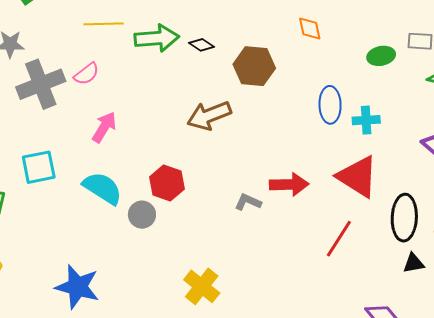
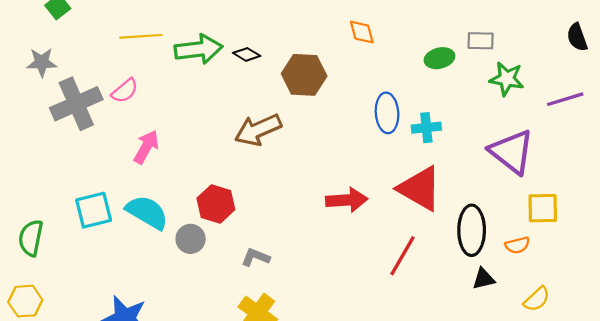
cyan square: (39, 167) -> (94, 210), moved
gray L-shape: (248, 202) -> (256, 257), moved

